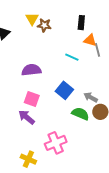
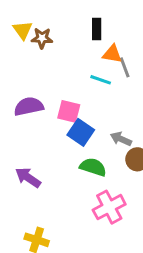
cyan line: (72, 57) -> (101, 80), moved
pink square: (32, 99) -> (69, 111), moved
green semicircle: (80, 114) -> (93, 167), moved
pink cross: (56, 143) -> (109, 207), moved

